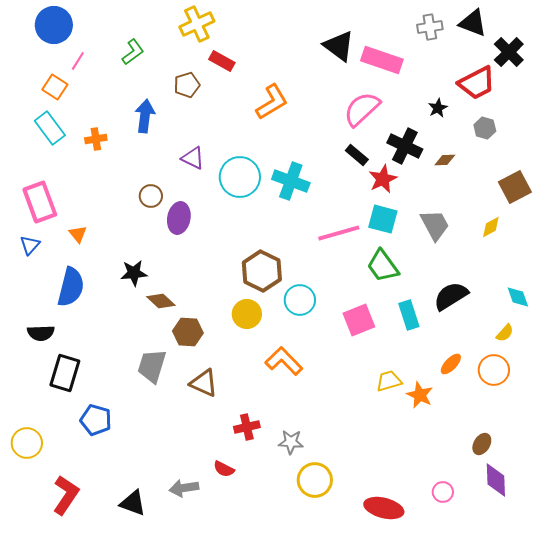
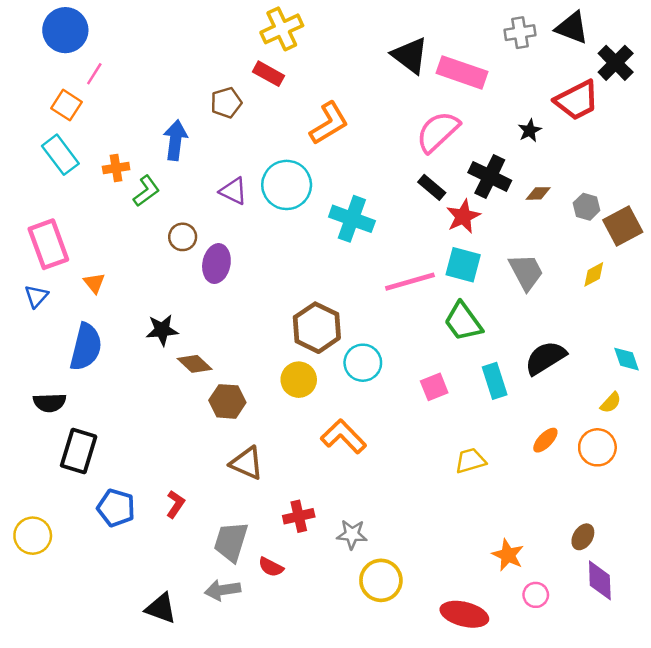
yellow cross: (197, 24) -> (282, 29), moved
green L-shape: (133, 52) -> (146, 191), moved
gray hexagon: (485, 128) -> (587, 207), moved
cyan circle: (240, 177) -> (287, 185), moved
pink square: (359, 320) -> (434, 387), size x0.7
gray trapezoid: (152, 366) -> (231, 542), moved
orange star: (420, 395) -> (508, 555), moved
red L-shape: (66, 495) -> (175, 504), moved, size x0.6

